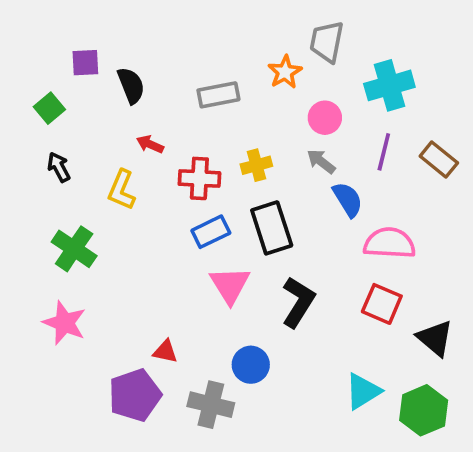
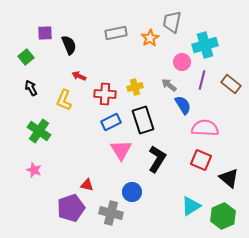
gray rectangle: (218, 95) -> (116, 33), moved
pink circle: (325, 118) -> (182, 62), moved
pink star: (65, 323) -> (34, 170), size x0.7

